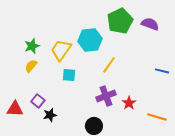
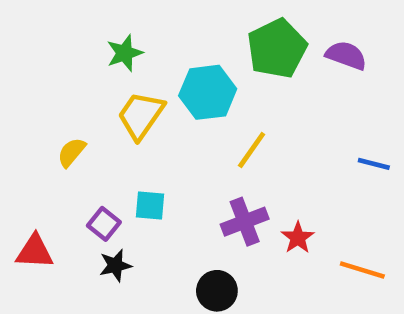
green star: (32, 46) -> (125, 53), moved
cyan square: (69, 75) -> (150, 205), moved
purple square: (38, 101) -> (104, 224), moved

